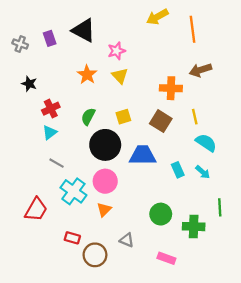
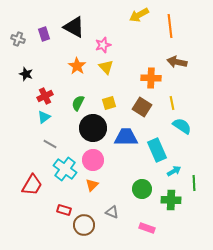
brown arrow: (200, 70) -> (177, 62), turned 30
cyan rectangle: (178, 170) -> (157, 150), size x1.6
cyan arrow: (203, 172) -> (174, 171), moved, turned -72

